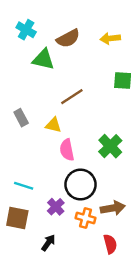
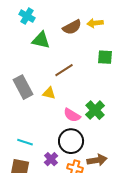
brown semicircle: (68, 38) -> (72, 27), moved
gray rectangle: (21, 118) -> (23, 87), size x1.6
pink semicircle: (67, 150) -> (72, 115), moved, turned -48

